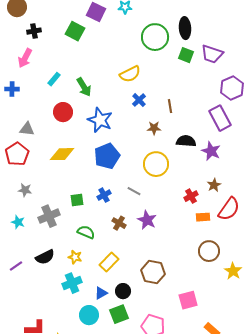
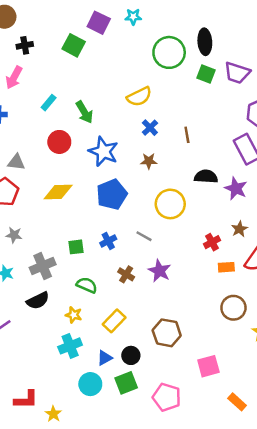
brown star: (154, 128) -> (149, 161), moved
black semicircle: (45, 257) -> (38, 301), moved

